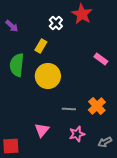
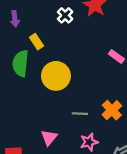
purple arrow: (12, 26) -> (15, 19), turned 40
yellow rectangle: (41, 46) -> (37, 42), moved, turned -64

